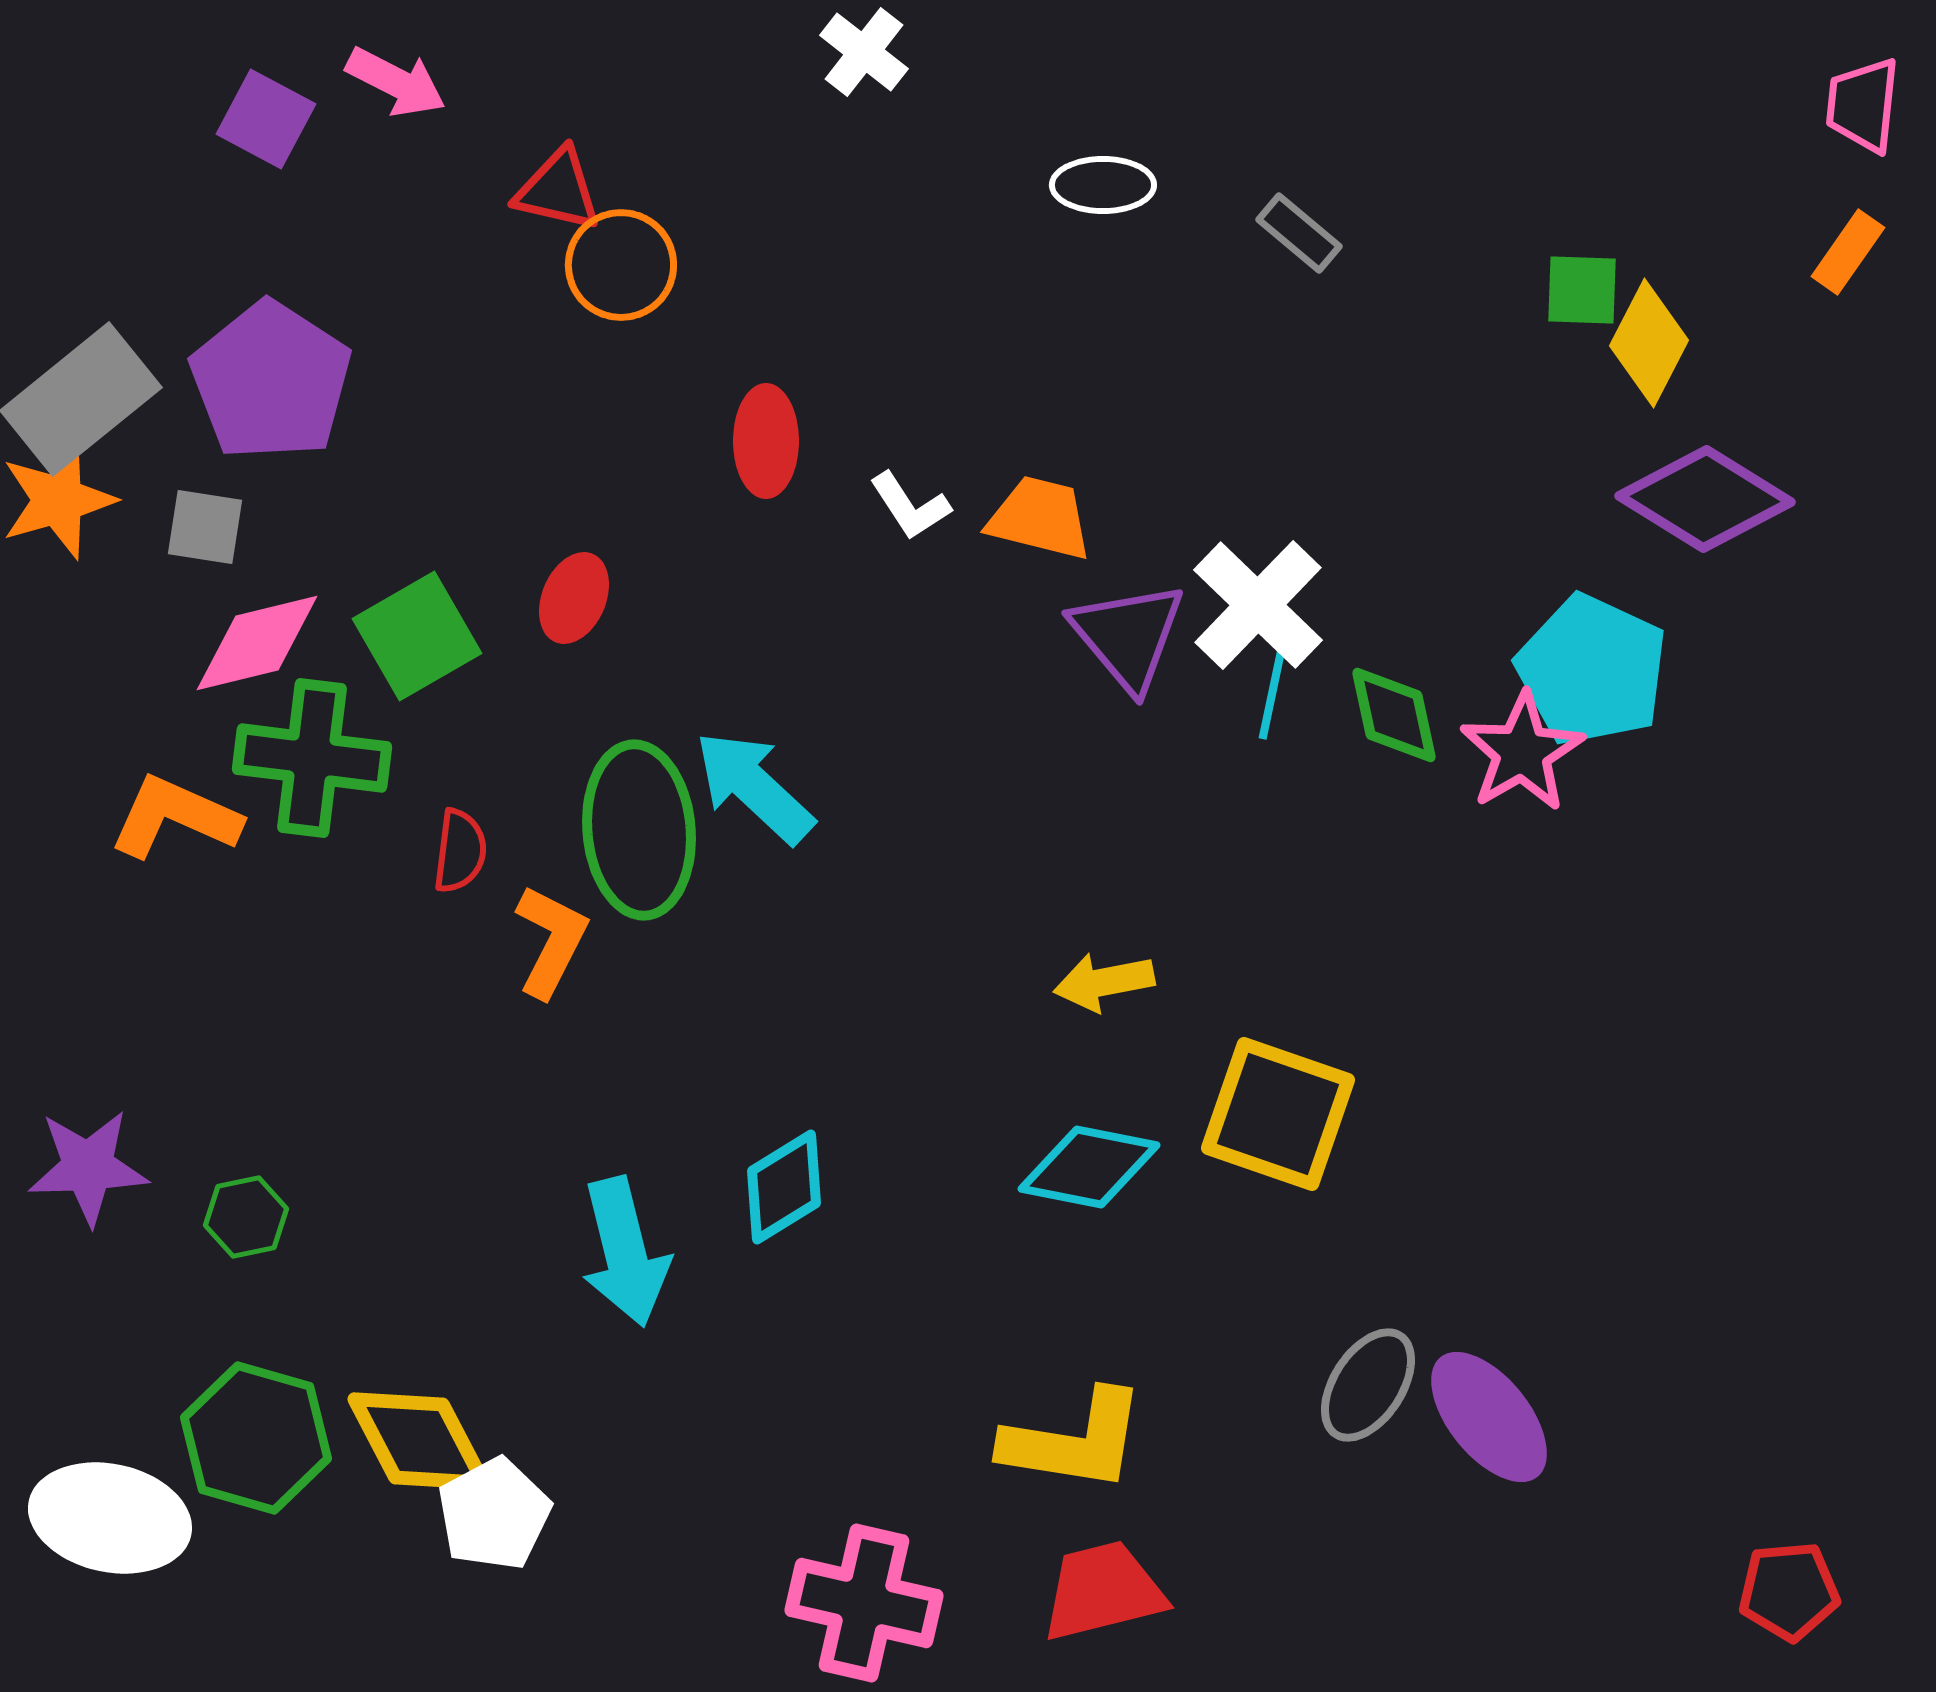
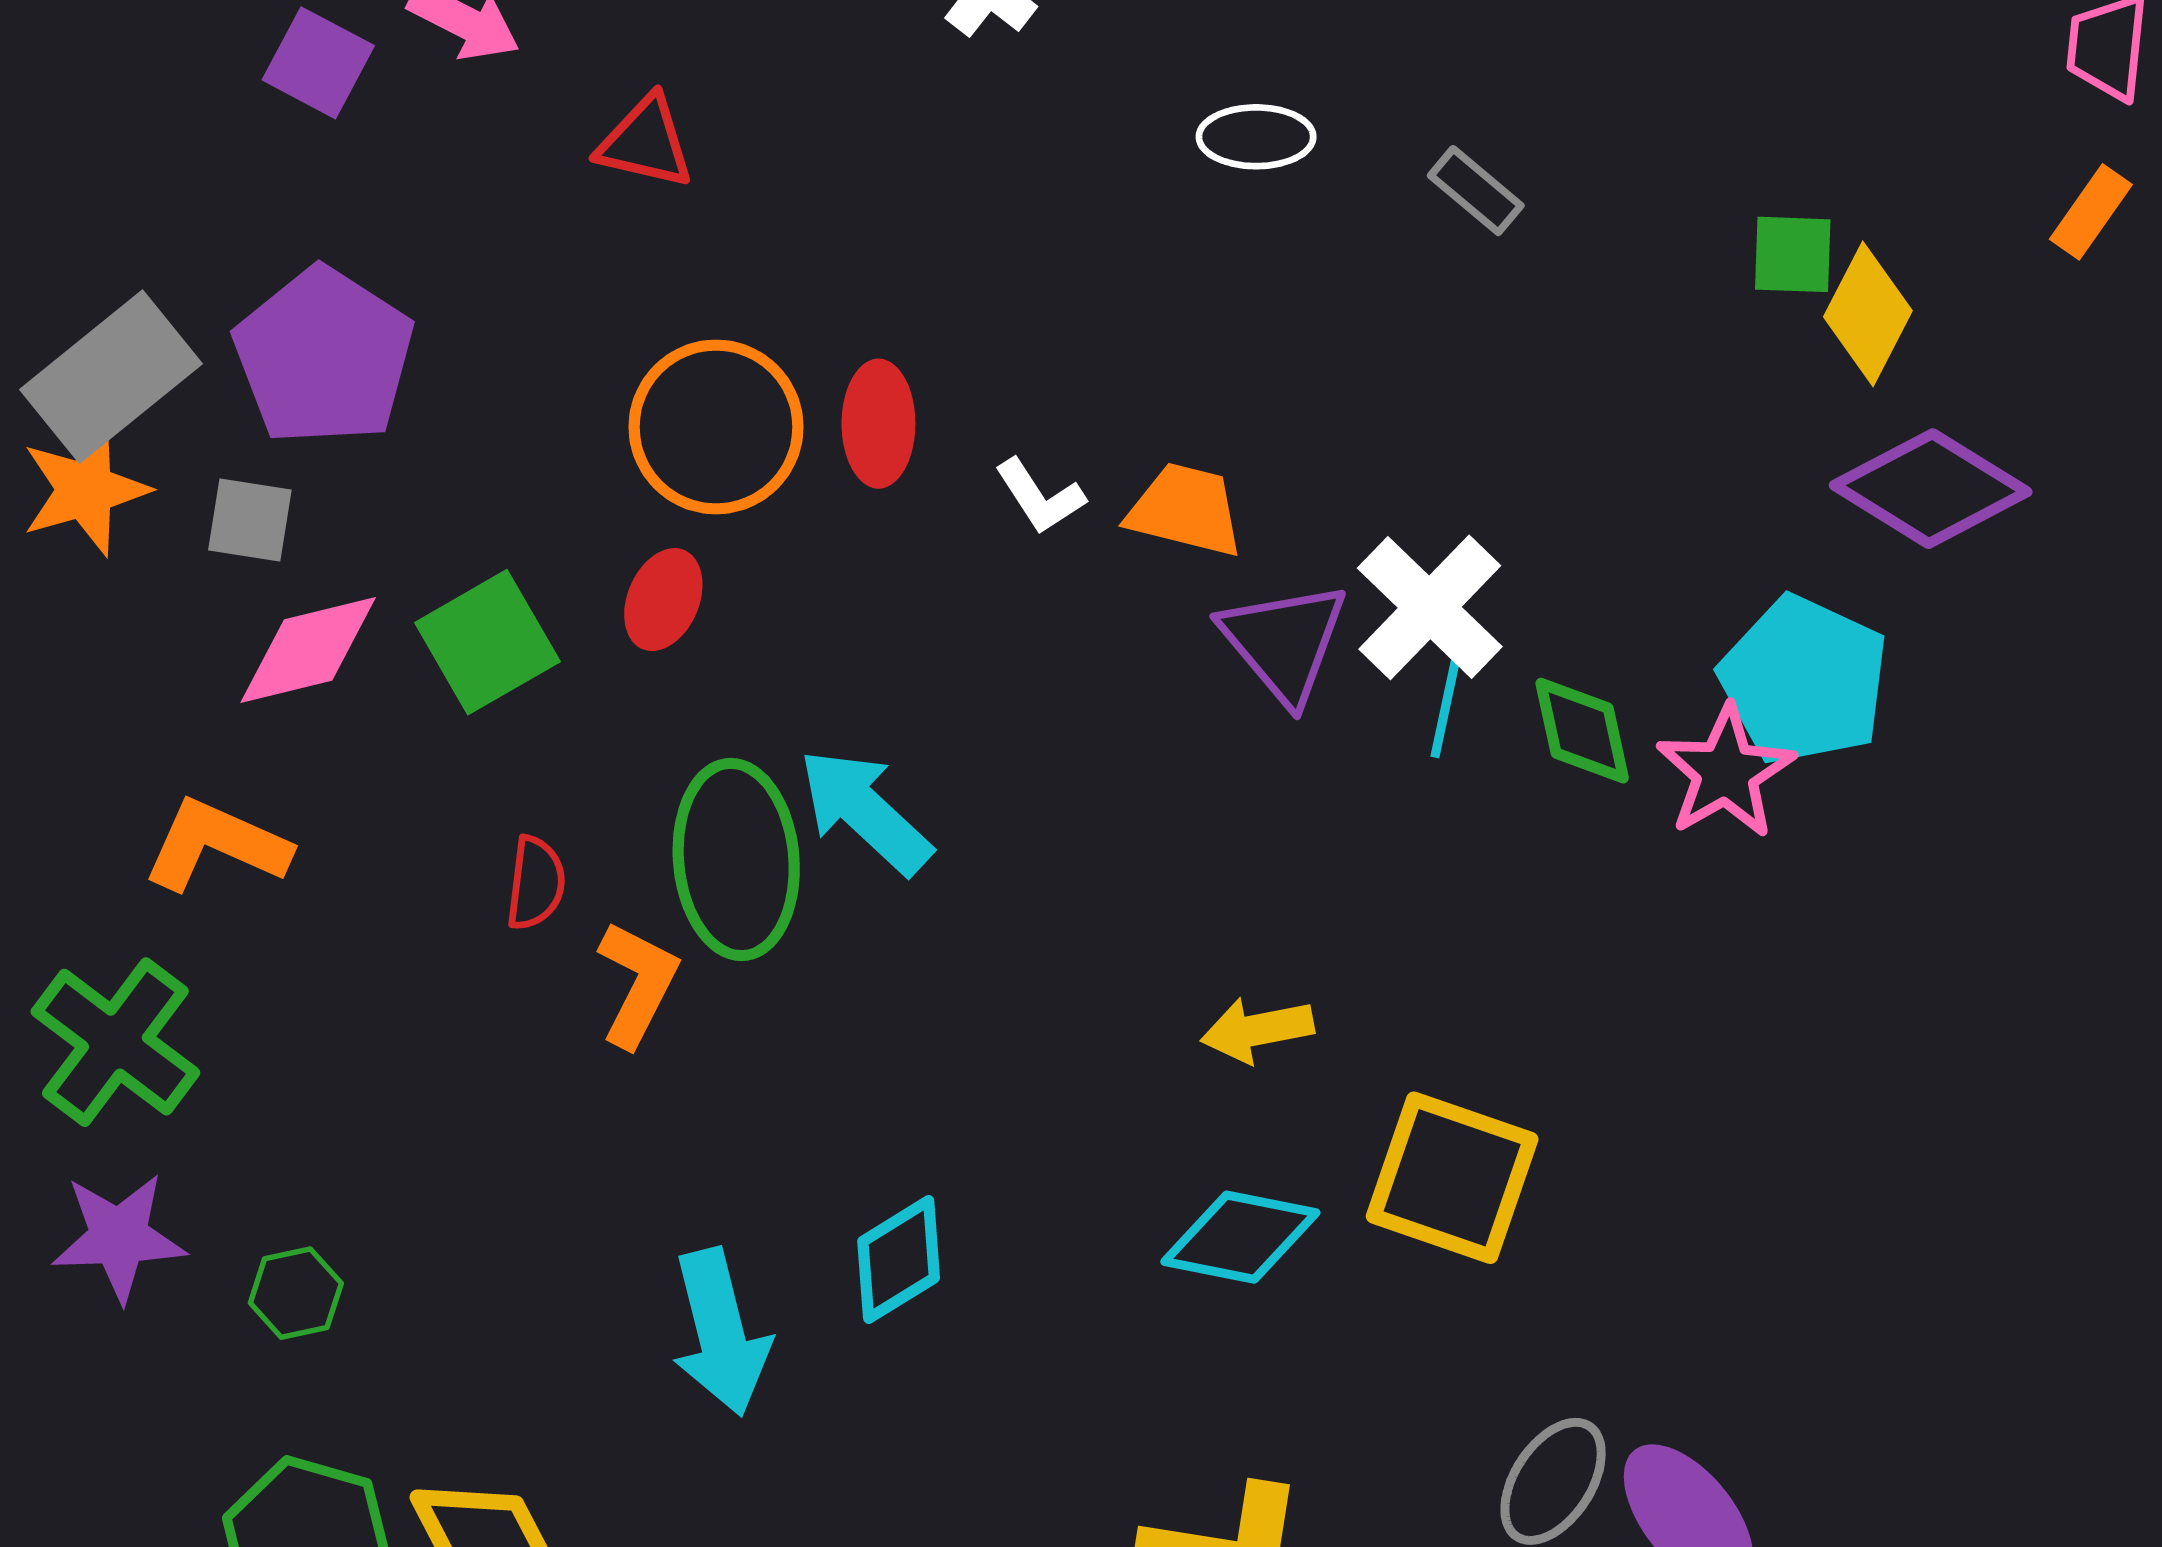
orange circle: (621, 265) -> (716, 427), moved, size x1.4
green cross: (312, 758) -> (115, 1042), moved, turned 30

